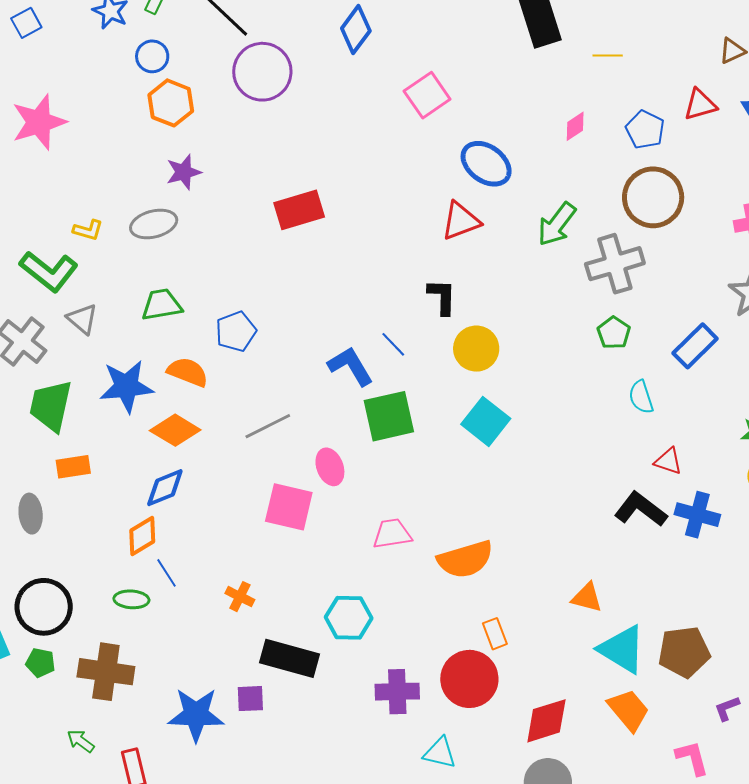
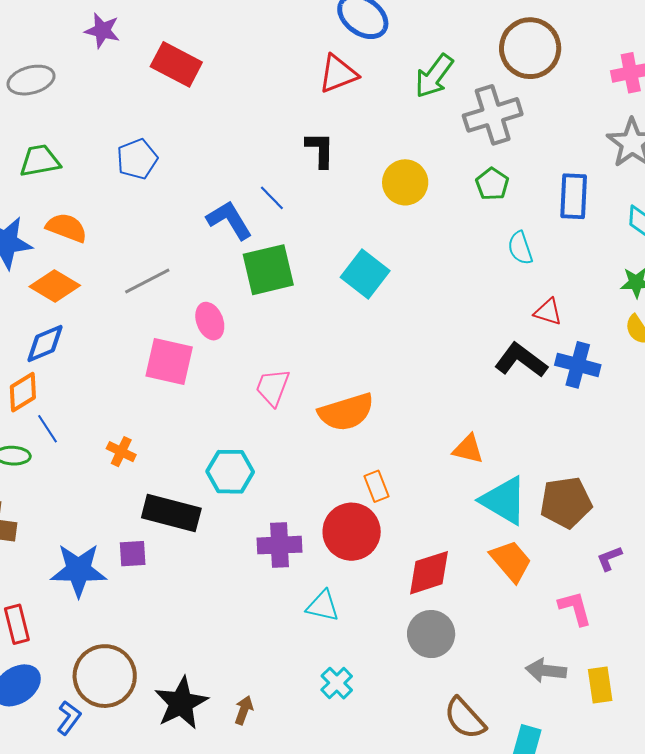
purple star: (184, 172) -> (102, 31), moved, turned 30
red rectangle: (299, 210) -> (176, 64), turned 45
blue pentagon: (236, 331) -> (137, 159), moved
blue rectangle: (695, 346) -> (574, 196), turned -42
yellow circle: (476, 349) -> (405, 182), moved
pink trapezoid: (392, 534) -> (273, 387), turned -60

